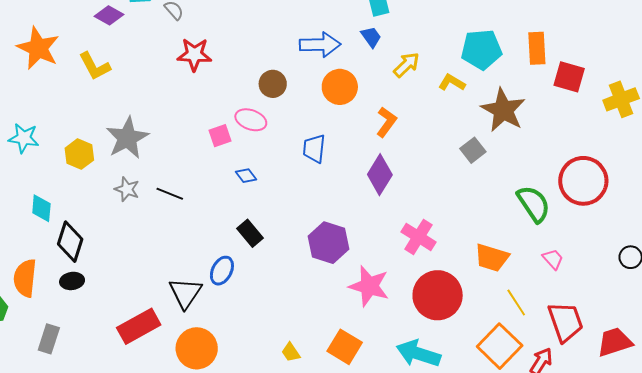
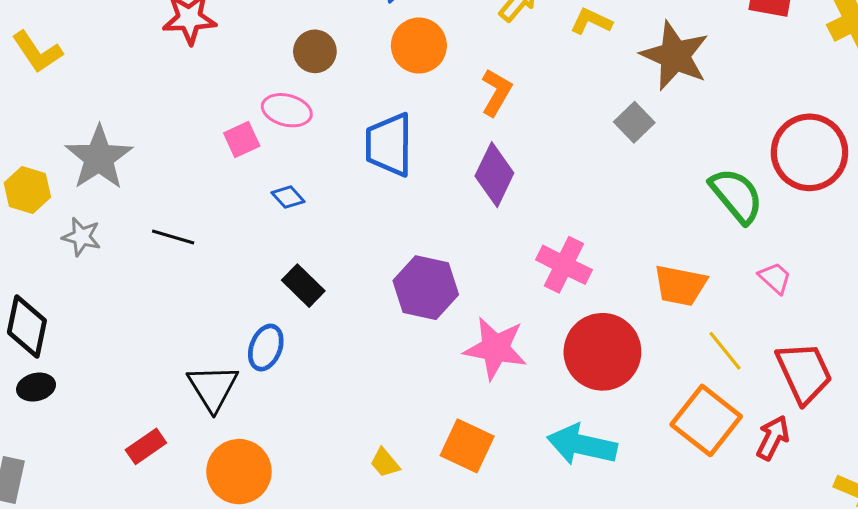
blue trapezoid: (314, 149) -> (389, 145), size x1.4
gray star: (127, 189) -> (82, 237), moved
red rectangle: (139, 326) -> (146, 446), size x0.6

